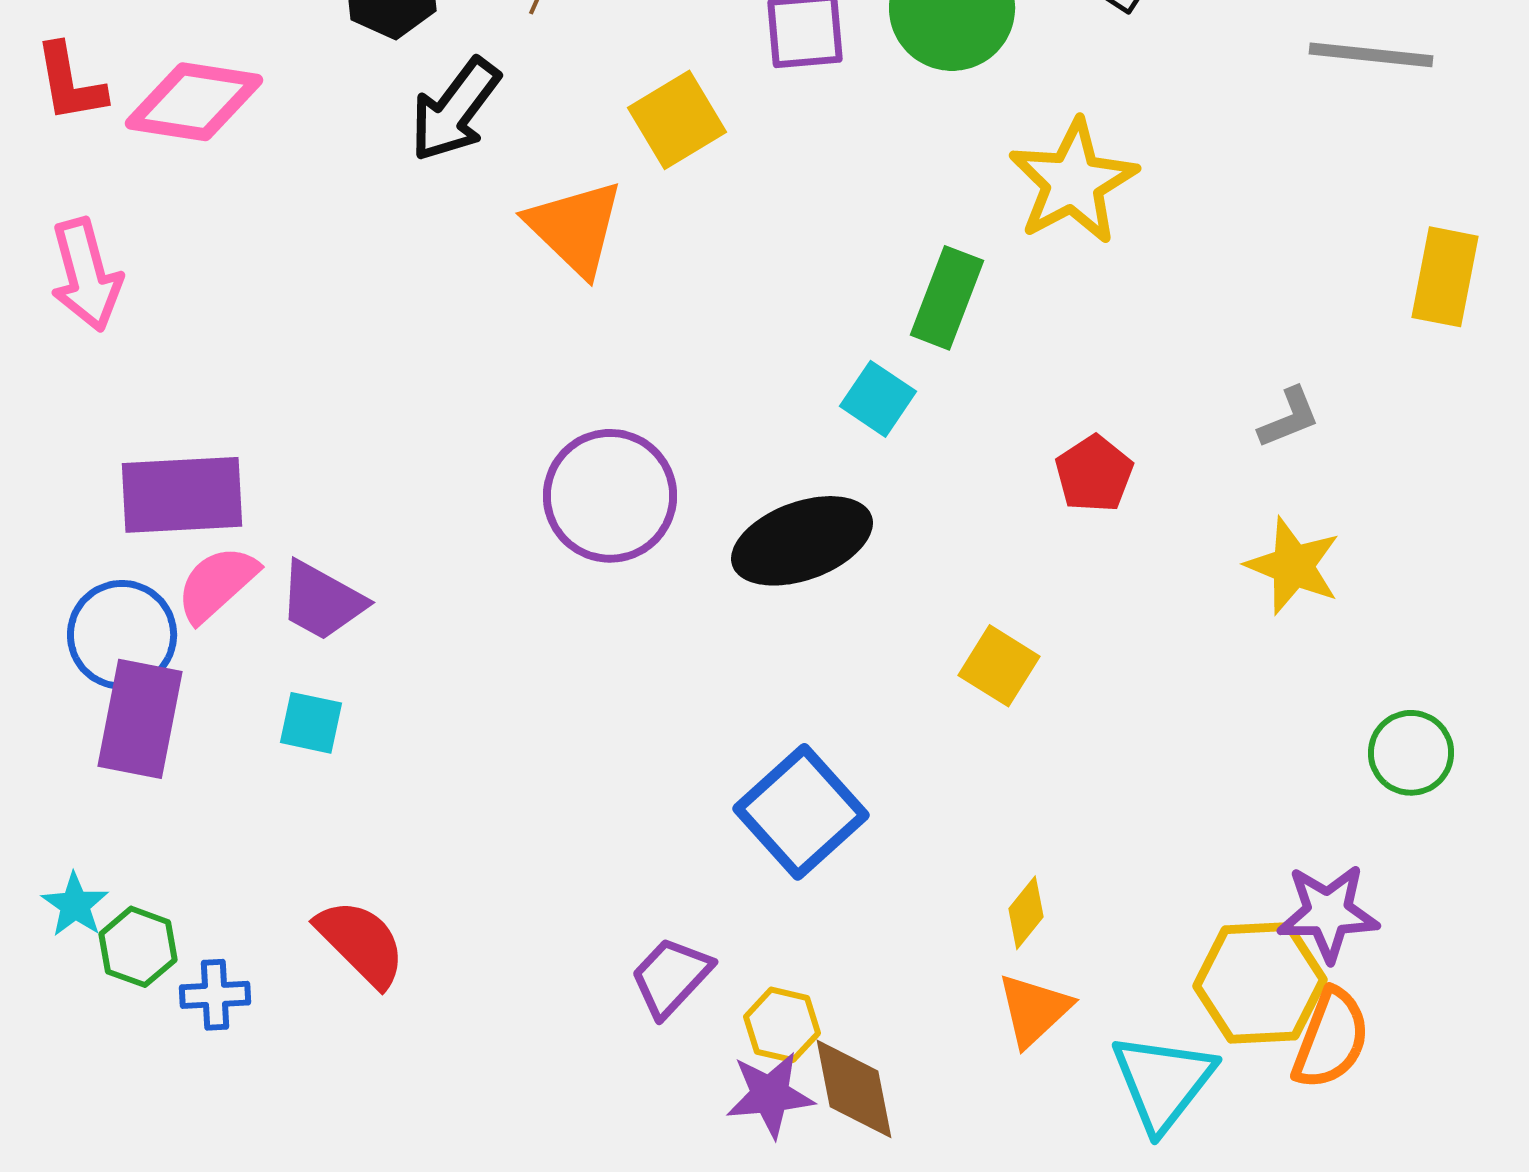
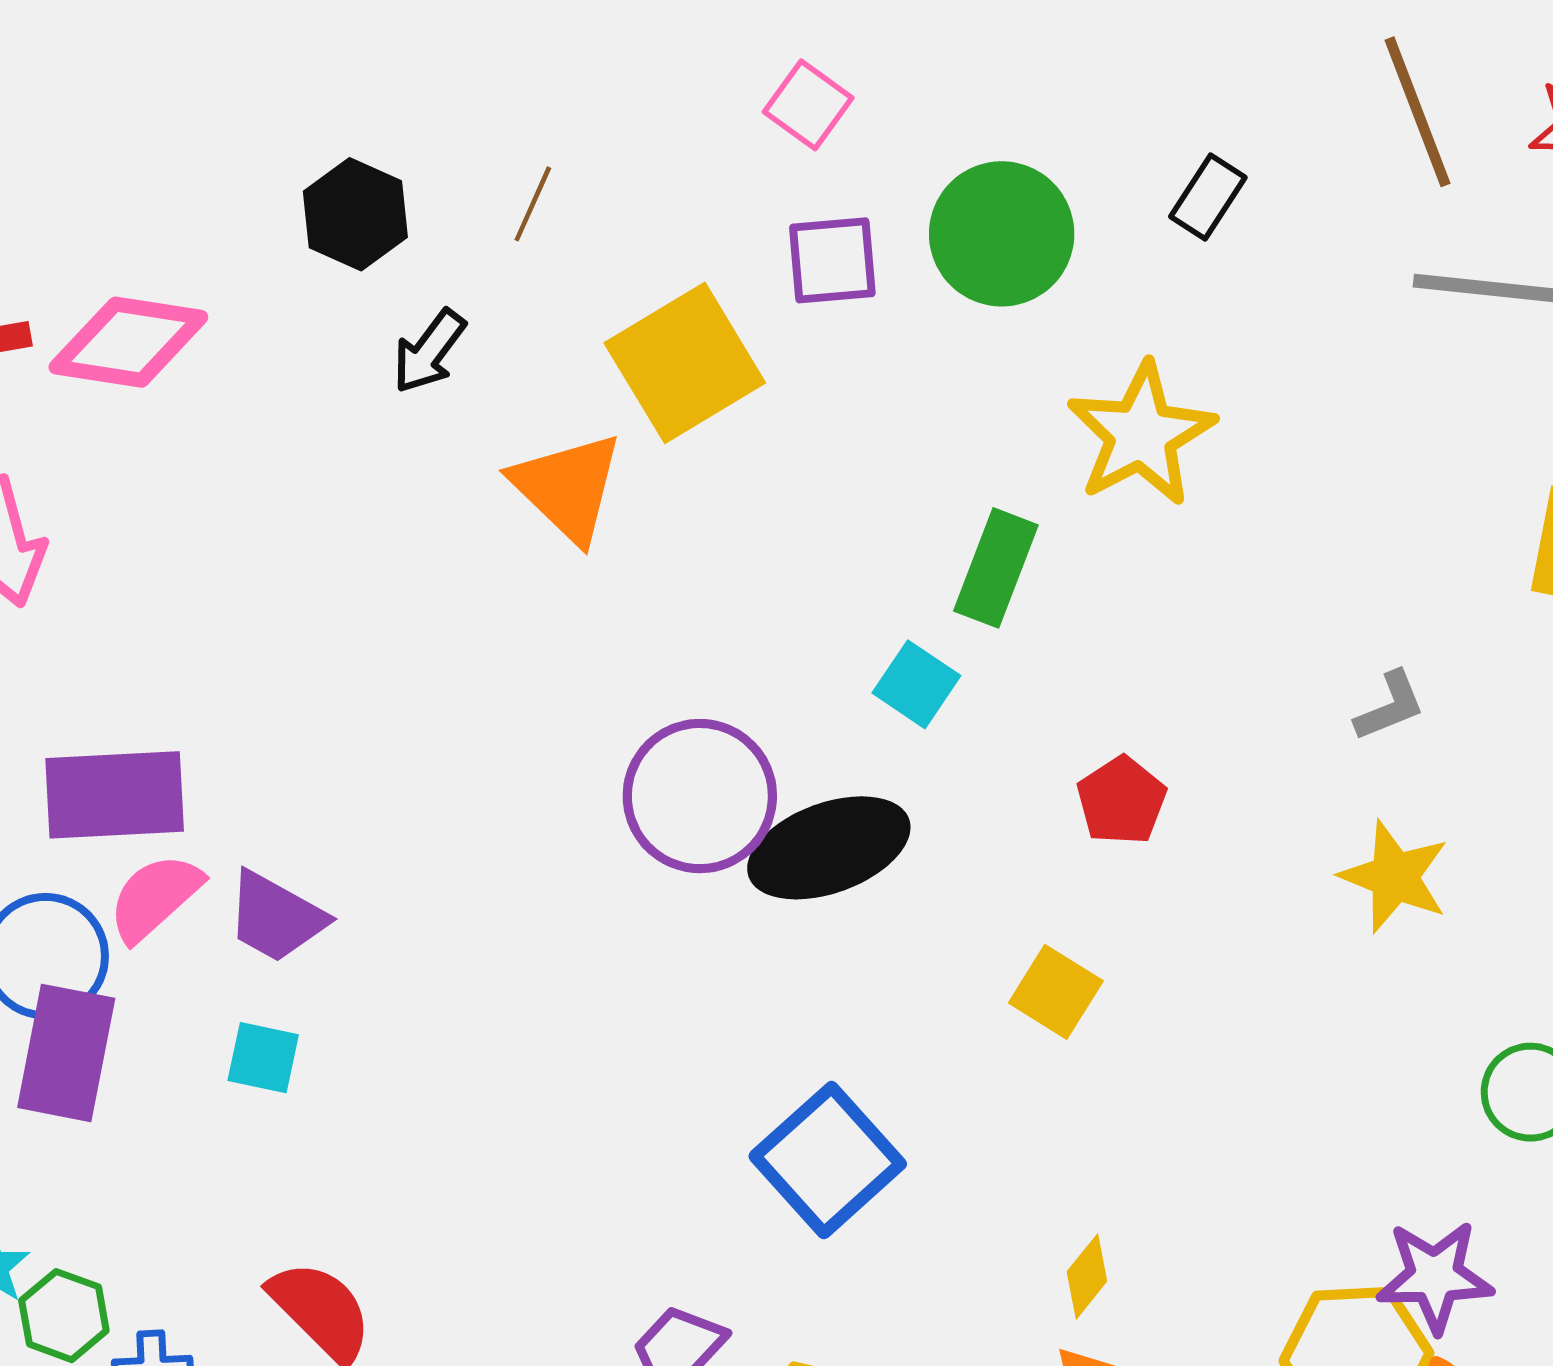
black arrow: (455, 110) -> (429, 351), size x0.7
yellow square: (677, 120) -> (685, 363), size x1.4
red pentagon: (1094, 474) -> (1121, 801), moved
purple circle: (610, 496) -> (700, 796), moved

